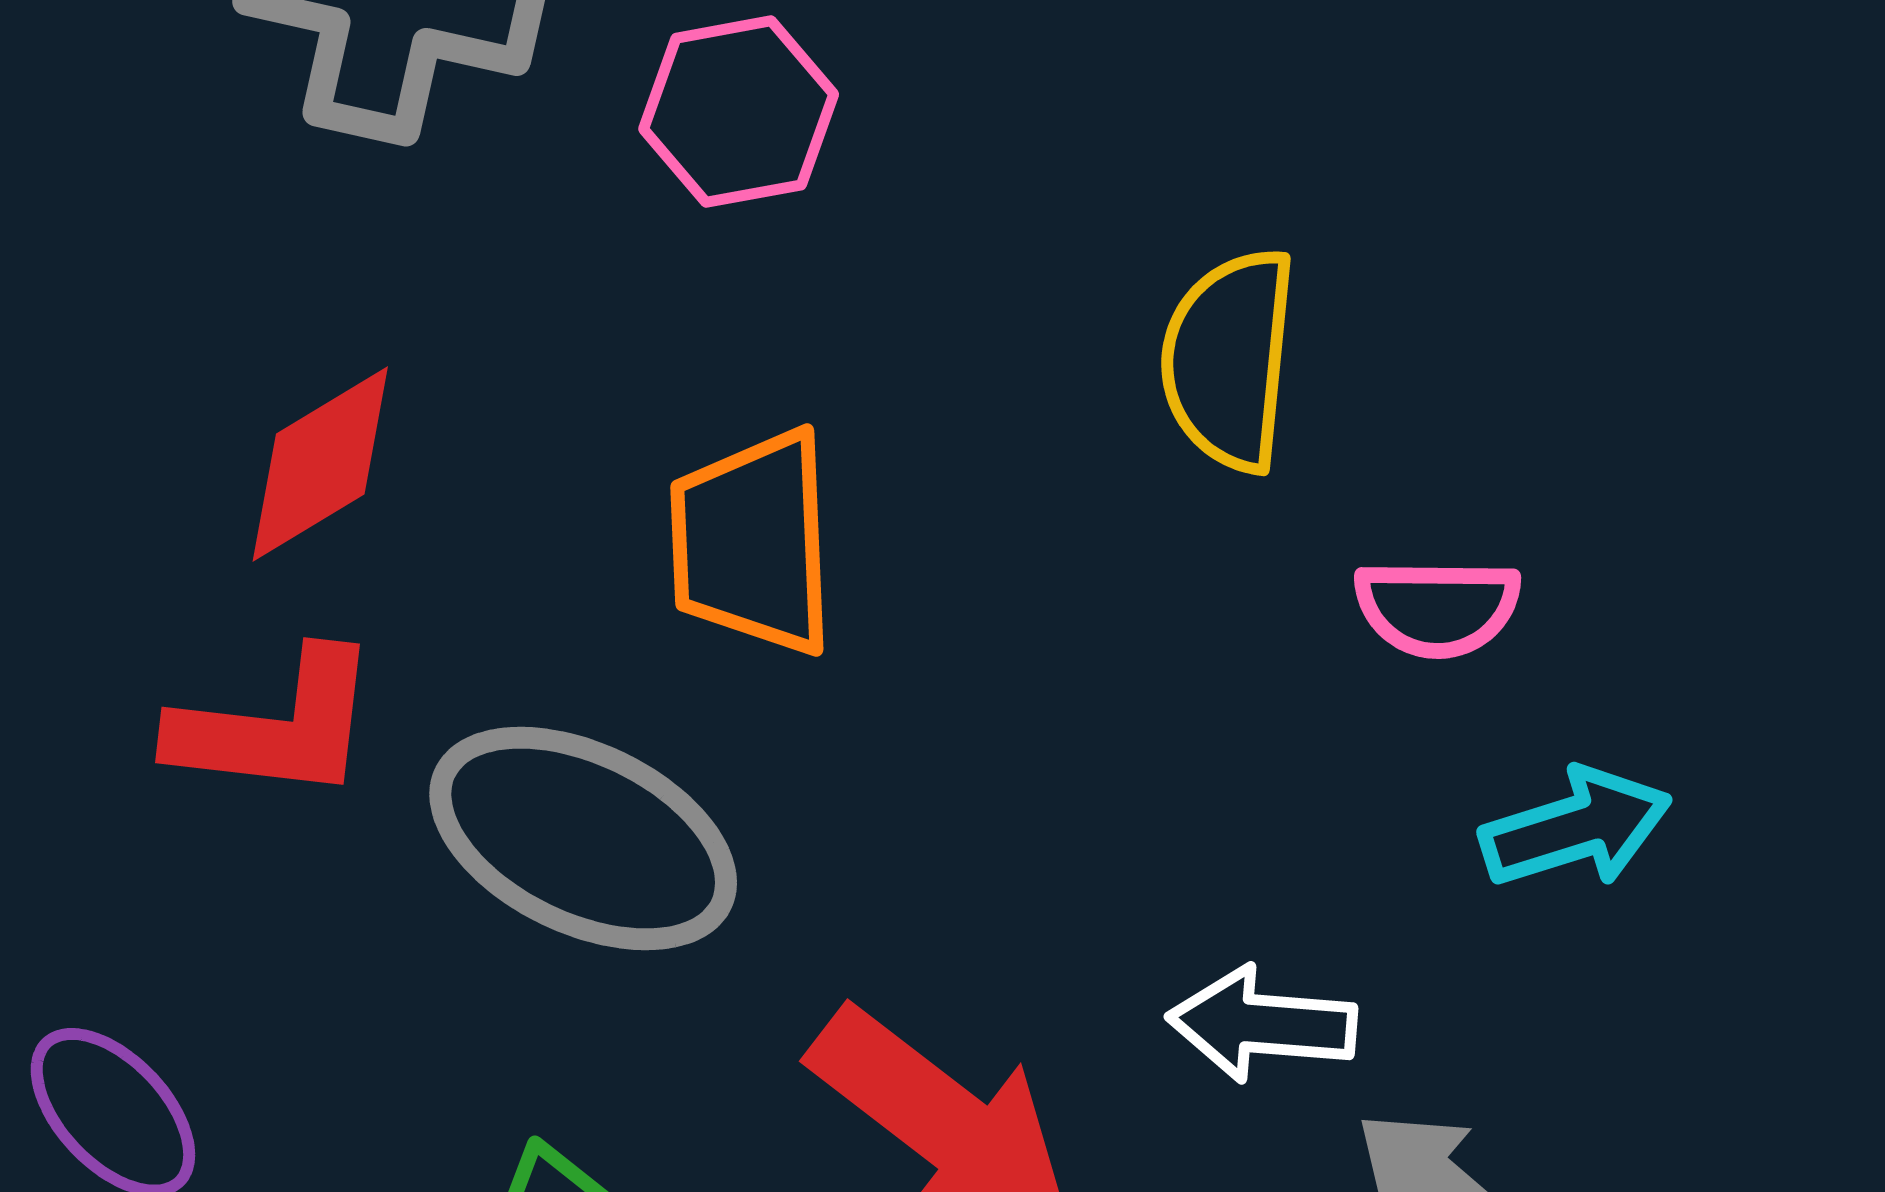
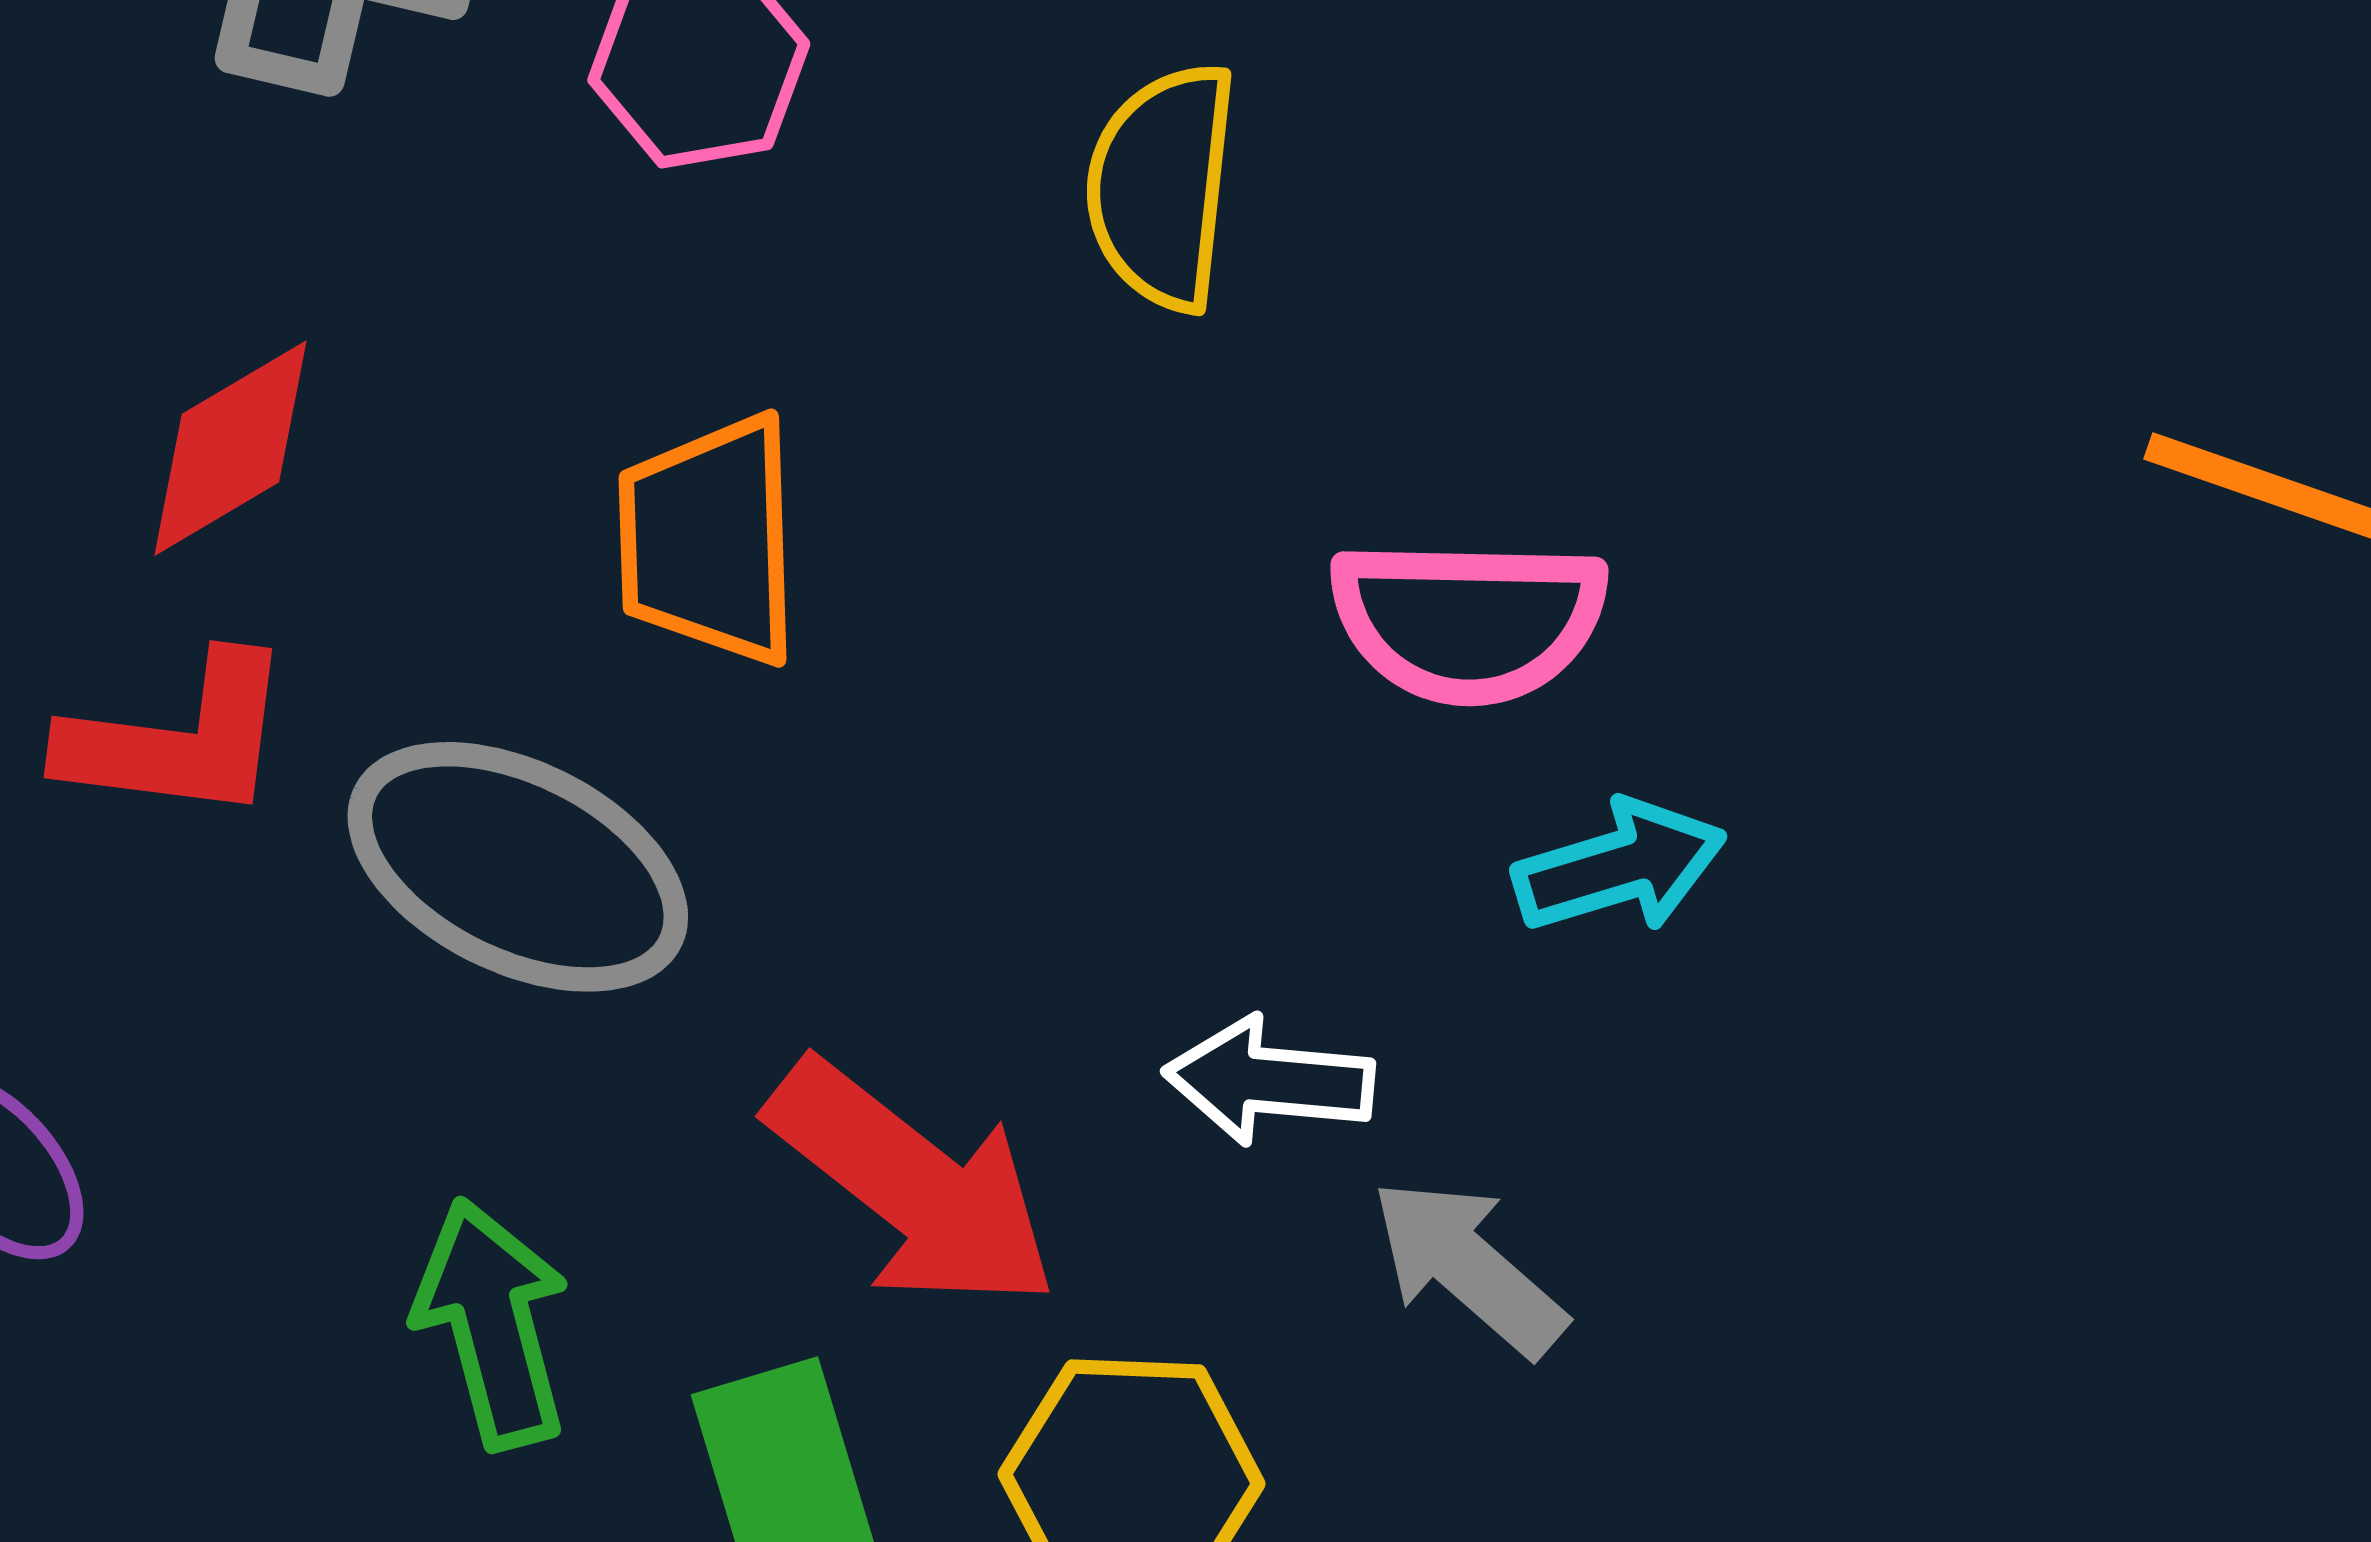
yellow semicircle: (1229, 360) -> (1162, 186), moved
pink semicircle: (1437, 608) -> (1468, 621), size x1.5

